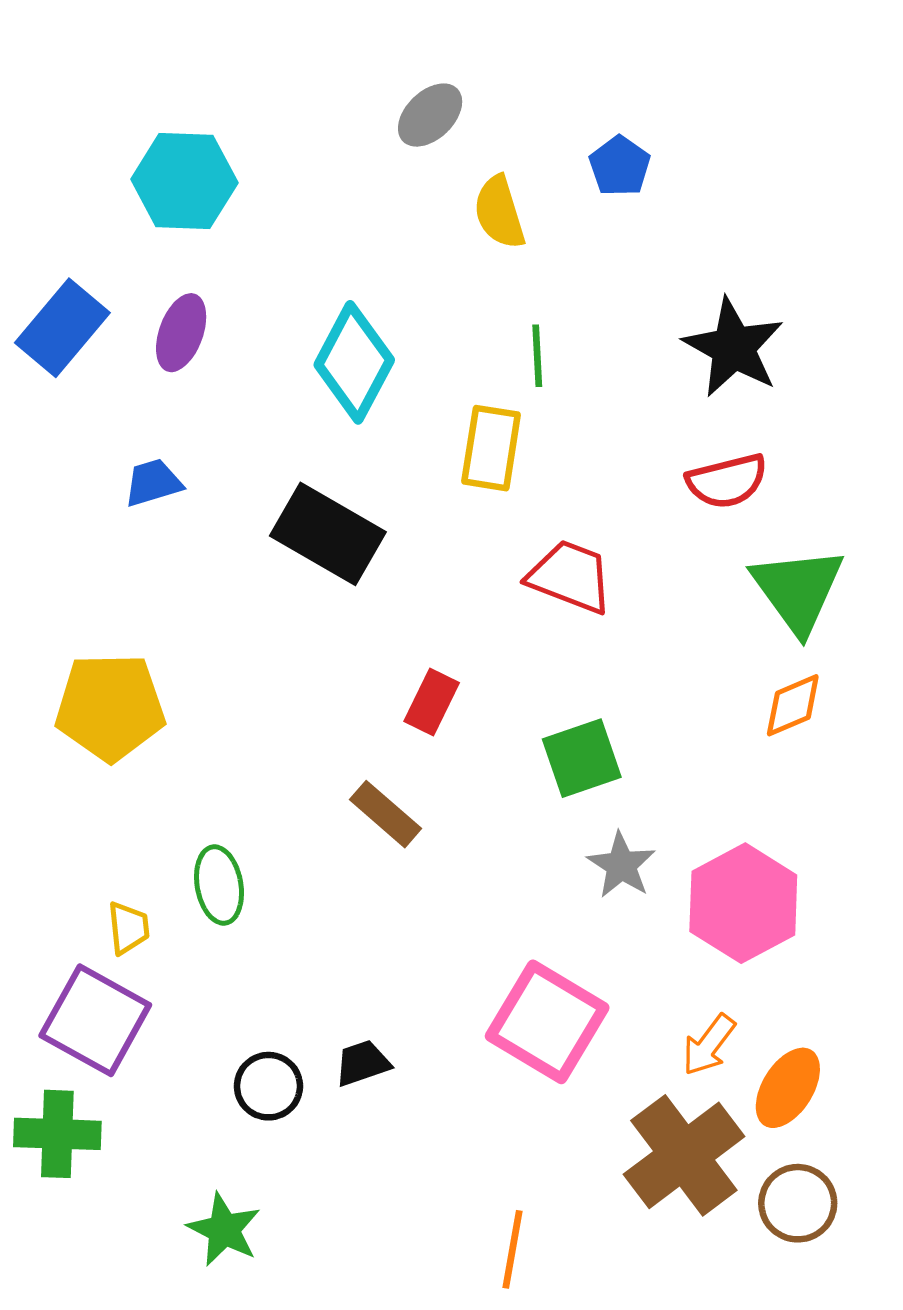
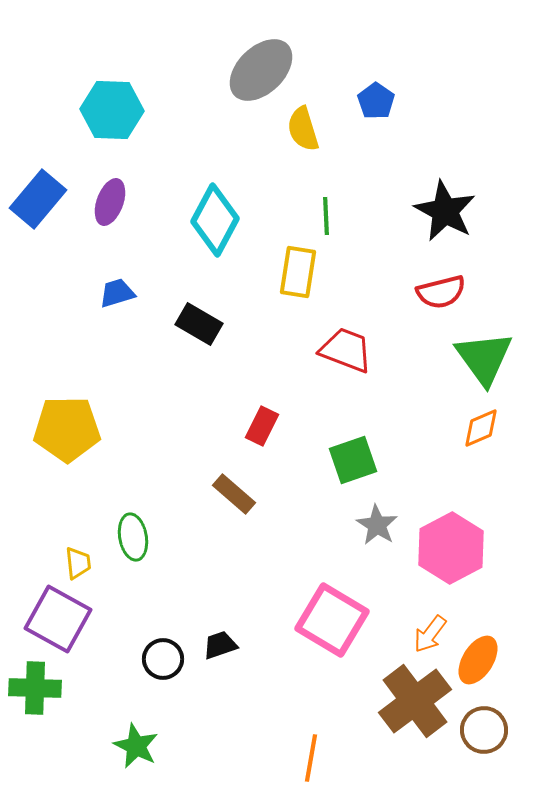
gray ellipse: (430, 115) -> (261, 70), size x1.6
blue trapezoid: (153, 483) -> (117, 293), moved
black rectangle: (328, 534) -> (199, 324), size x0.7

